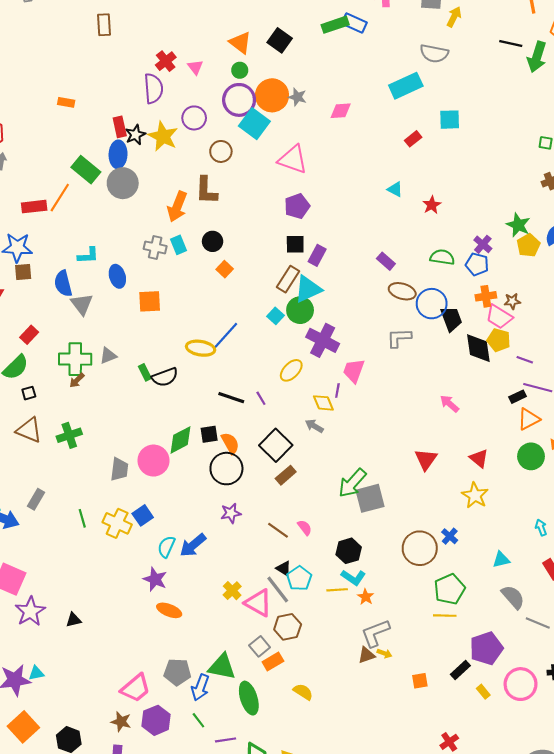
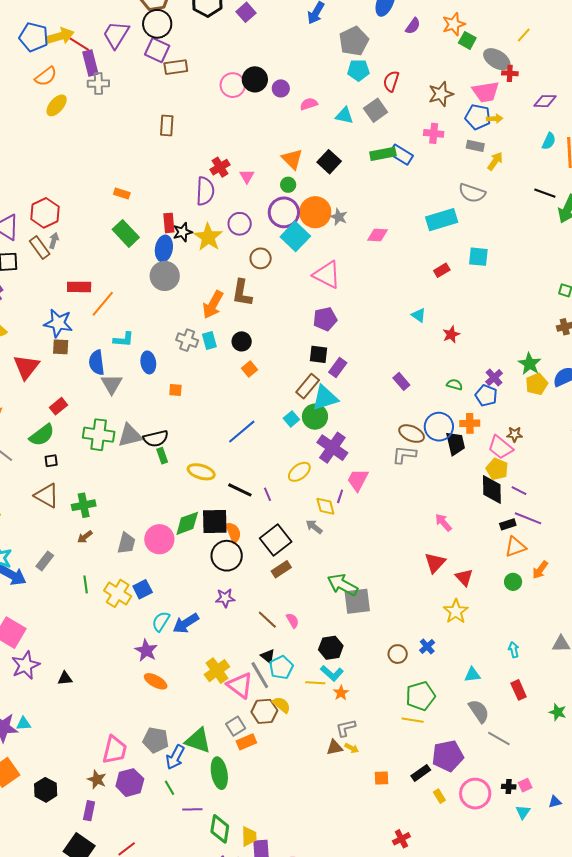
green rectangle: (86, 170) -> (126, 233), moved
orange line: (60, 198) -> (103, 304), moved
green semicircle: (442, 257) -> (455, 385), size x0.7
brown ellipse: (402, 291) -> (412, 434), moved
orange cross: (486, 296) -> (470, 423), moved
orange square: (150, 301) -> (175, 390), size x0.6
yellow ellipse: (201, 348) -> (201, 472), moved
black diamond: (478, 348) -> (492, 490), moved
gray triangle: (108, 356) -> (130, 435), size x1.5
black semicircle: (165, 377) -> (156, 438), moved
brown arrow: (77, 380) -> (85, 537), moved
black square: (209, 434) -> (215, 521), size x1.6
green circle: (531, 456) -> (513, 582), size x0.7
red triangle: (426, 459) -> (435, 563), moved
green arrow: (352, 483) -> (343, 585), turned 68
brown circle: (420, 548) -> (398, 654), size x0.6
yellow cross: (232, 591) -> (217, 671), size x1.4
gray L-shape: (375, 633) -> (346, 728), size x0.7
pink trapezoid: (136, 688) -> (115, 750), turned -44
yellow semicircle: (303, 692) -> (281, 705), moved

